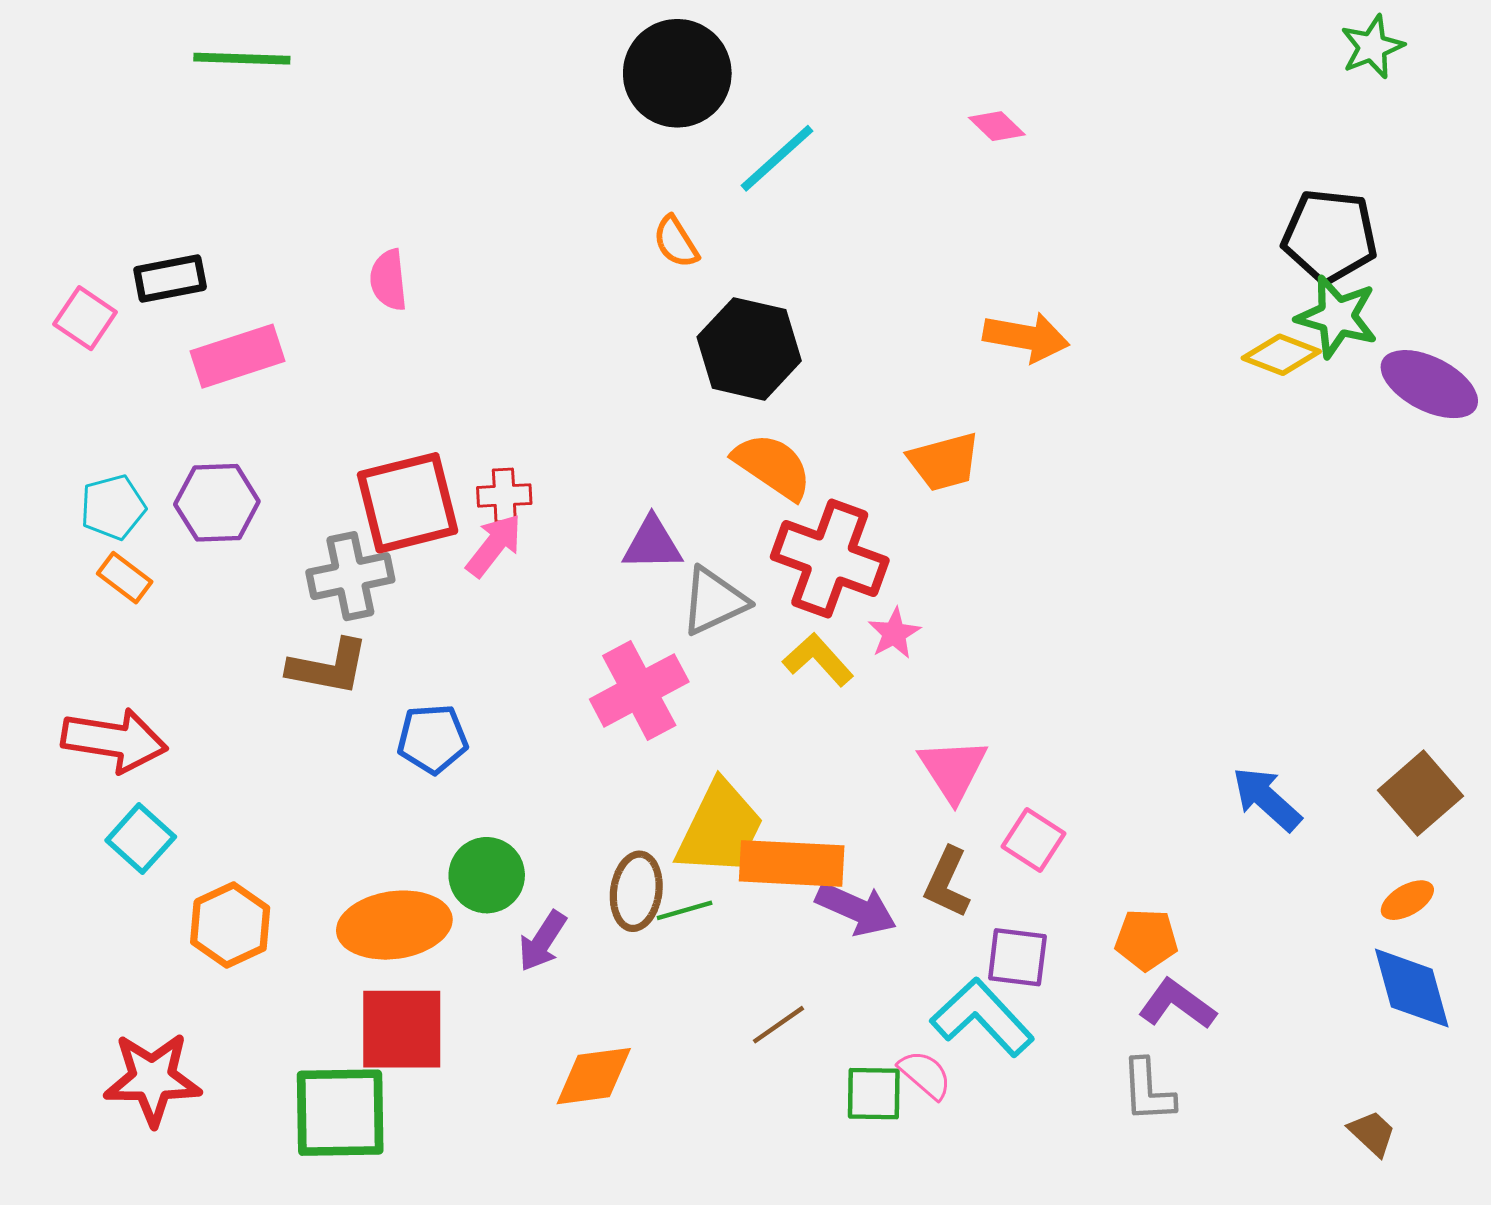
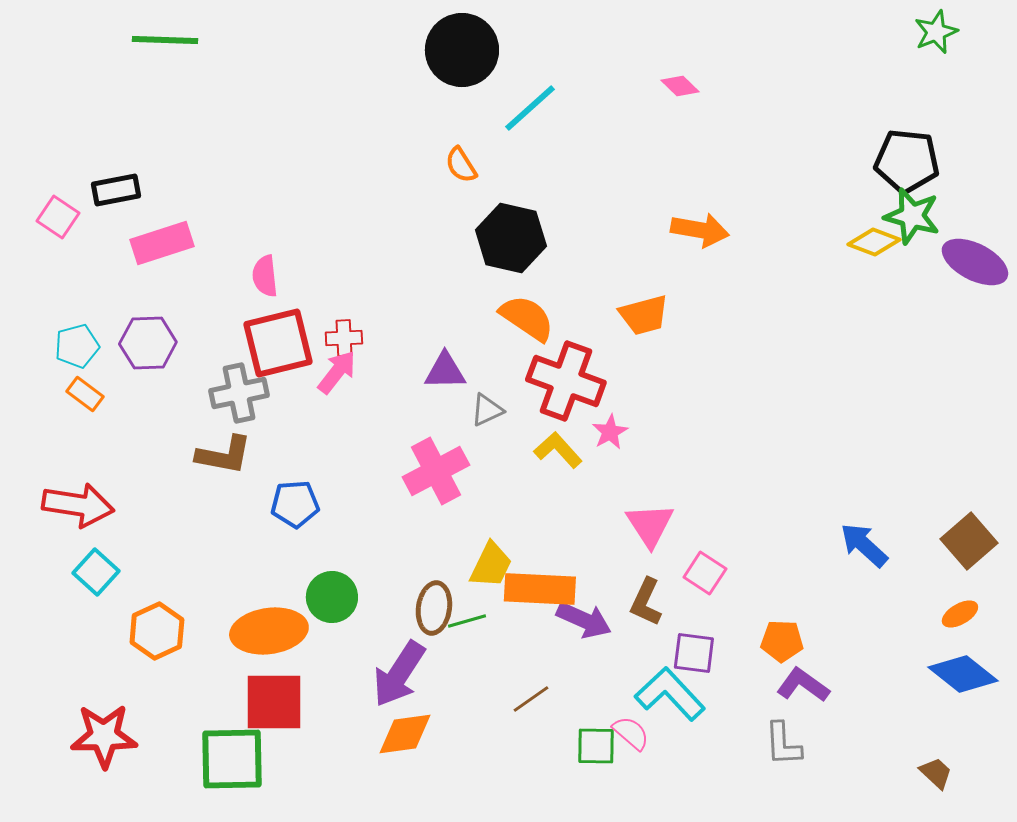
pink semicircle: (388, 280) -> (265, 276), moved
gray triangle: (714, 601) -> (487, 410), size x0.7
yellow trapezoid: (720, 828) -> (491, 565), size x0.7
purple arrow: (542, 941) -> (399, 674), moved, size x1.6
blue diamond: (1412, 988) -> (963, 674), turned -36

